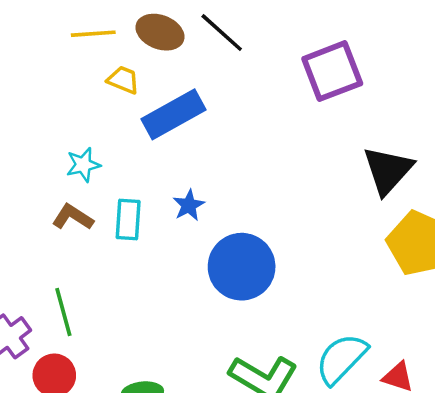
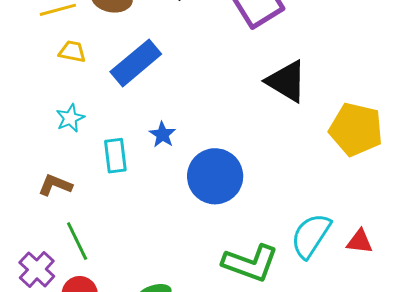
yellow trapezoid: (123, 80) -> (72, 52), moved
black triangle: (388, 170) -> (287, 81), moved, turned -30
brown L-shape: (73, 217) -> (55, 185), moved

